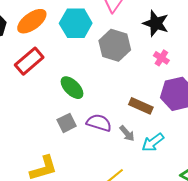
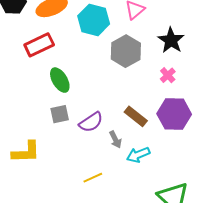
green ellipse: (72, 88) -> (60, 80), moved
purple semicircle: (99, 123) -> (91, 122), turned 115

